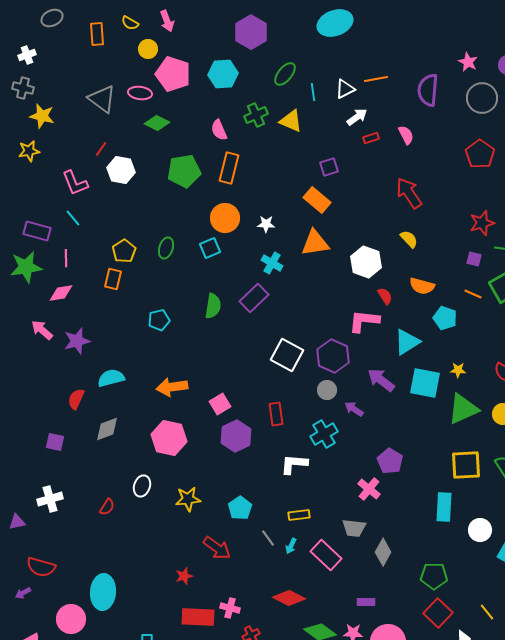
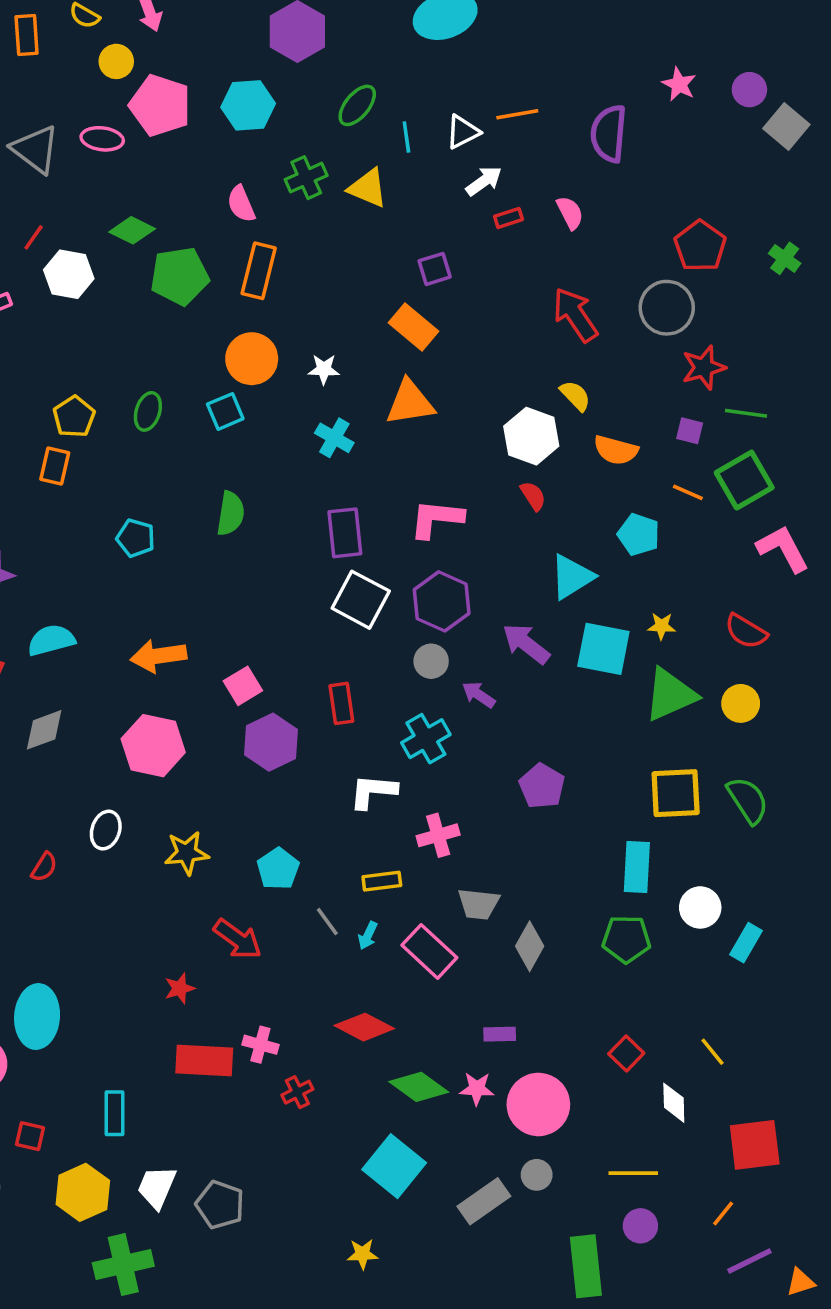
gray circle: (482, 98) -> (667, 308), moved
green diamond: (157, 123) -> (132, 230), moved
white hexagon: (366, 262) -> (531, 436), moved
orange semicircle: (422, 286) -> (616, 450), moved
purple rectangle: (254, 298) -> (345, 533), moved, turned -52
cyan pentagon: (159, 320) -> (136, 538), turned 30
pink L-shape: (364, 321) -> (436, 519), moved
pink cross: (369, 489) -> (438, 835), moved, turned 35
green pentagon: (434, 576) -> (626, 939), moved
red square: (438, 613) -> (626, 1053), size x0.7

